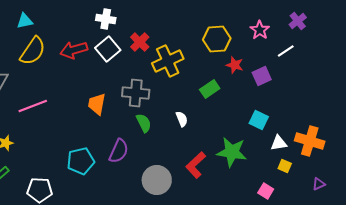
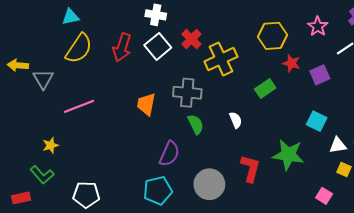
red arrow: (74, 50) -> (122, 47), turned -56
cyan pentagon: (81, 161) -> (158, 191), moved
red L-shape: (196, 165) -> (250, 168), turned 148

